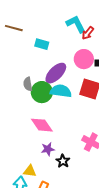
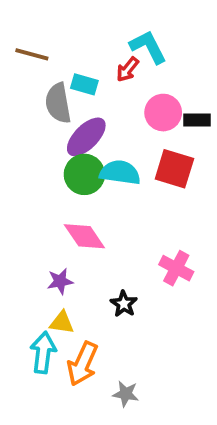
red arrow: (88, 33) -> (128, 69), moved
purple ellipse: (56, 73) -> (86, 137), moved
gray semicircle: (28, 84) -> (58, 103), moved, size x1.5
purple star: (48, 149) -> (60, 281), moved

